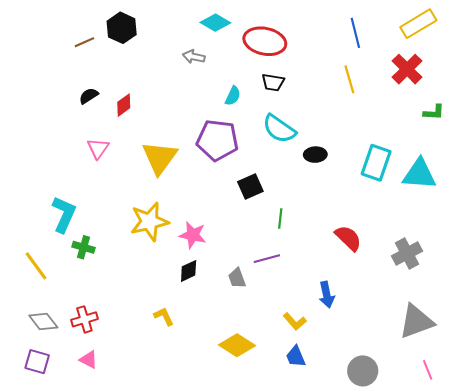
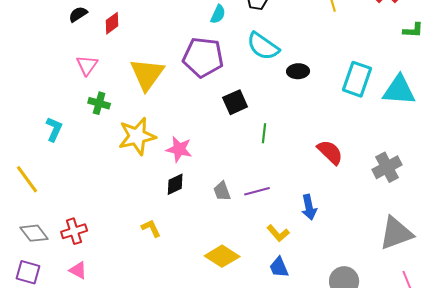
cyan L-shape: (64, 214) -> (54, 129), size x0.7
green cross: (83, 247) -> (99, 103), moved
purple line: (267, 259) -> (257, 191), moved

